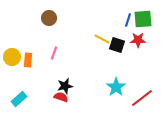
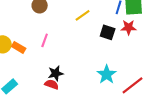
yellow line: (102, 39) -> (83, 15), moved, turned -63
orange rectangle: (28, 60) -> (19, 47), turned -64

